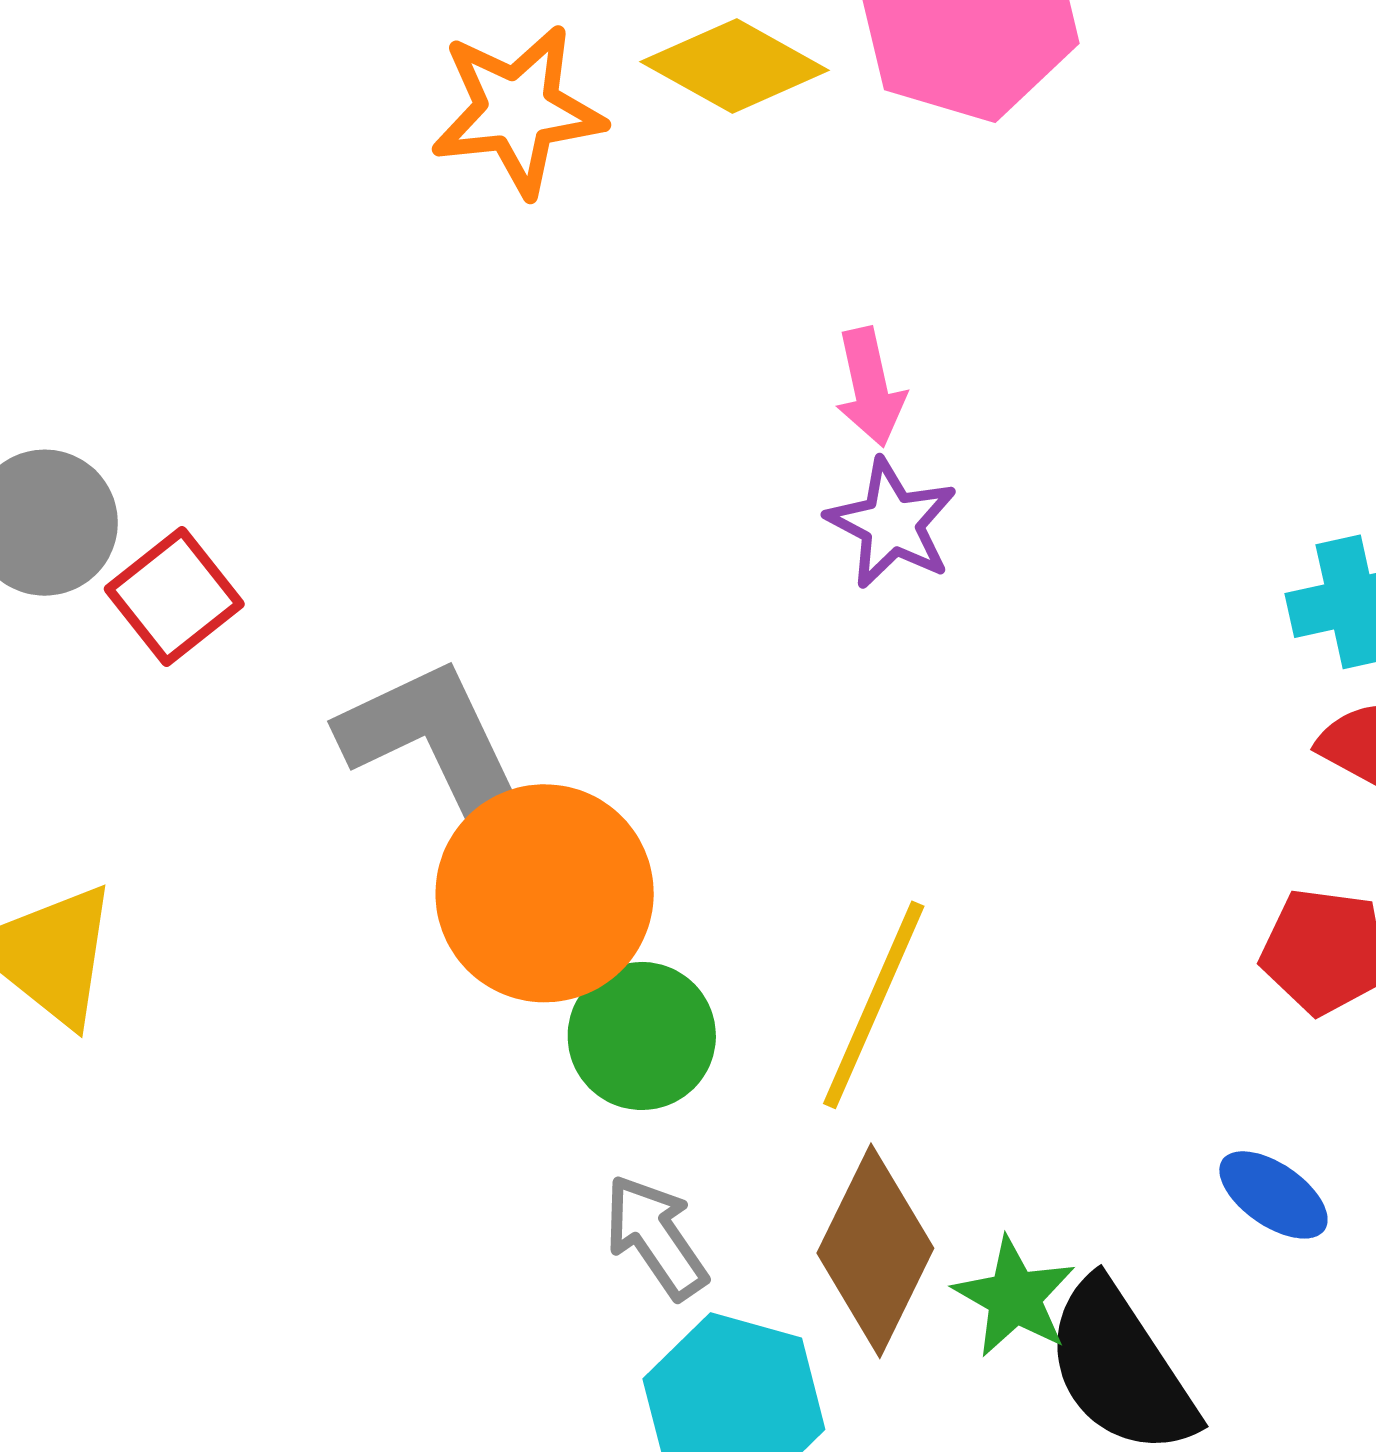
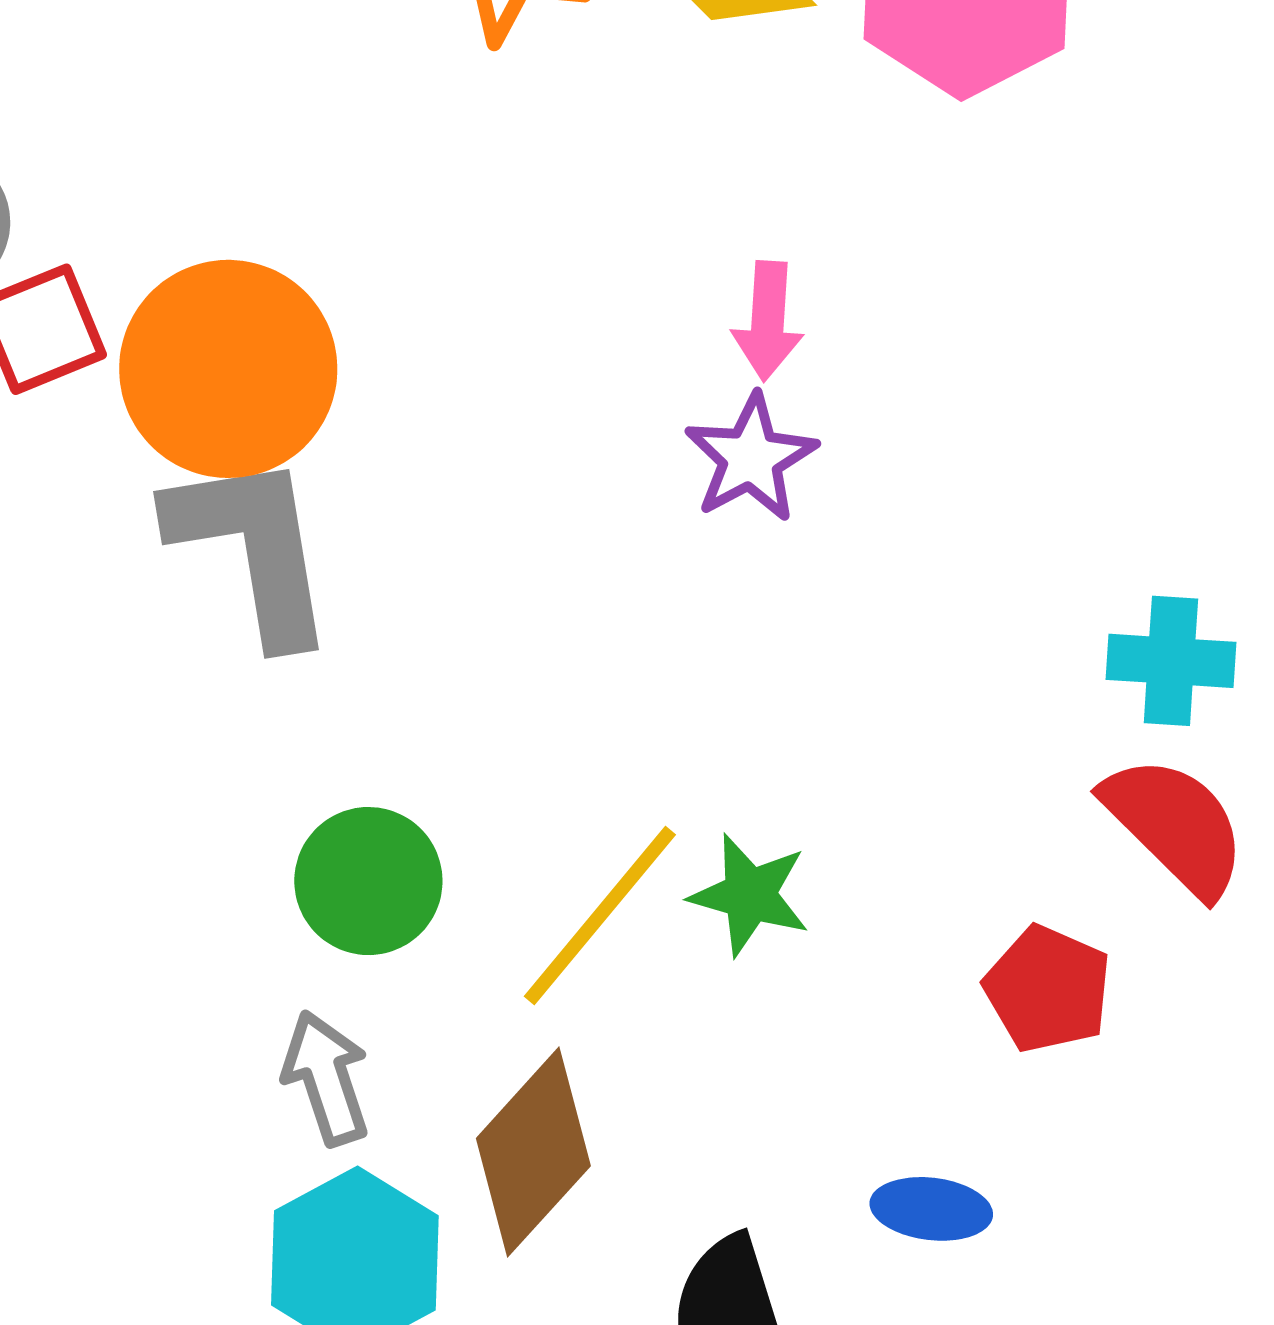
orange circle: (545, 893) -> (228, 369), moved
blue ellipse: (1273, 1195) -> (931, 1209), turned -44
green star: (1015, 1297) -> (750, 895), moved, turned -30

